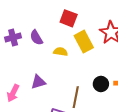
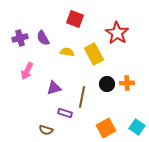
yellow rectangle: (84, 42) -> (94, 54), moved
purple triangle: (38, 82) -> (54, 88), moved
pink arrow: (13, 93) -> (27, 71), moved

